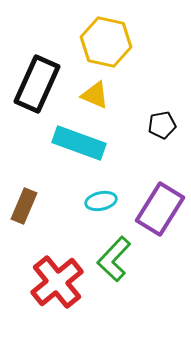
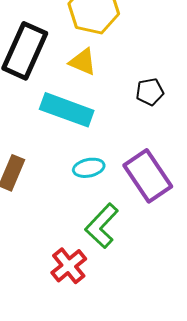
purple rectangle: (160, 209) -> (148, 176), turned -66
red cross: (57, 282) -> (69, 266), moved, size x0.7

